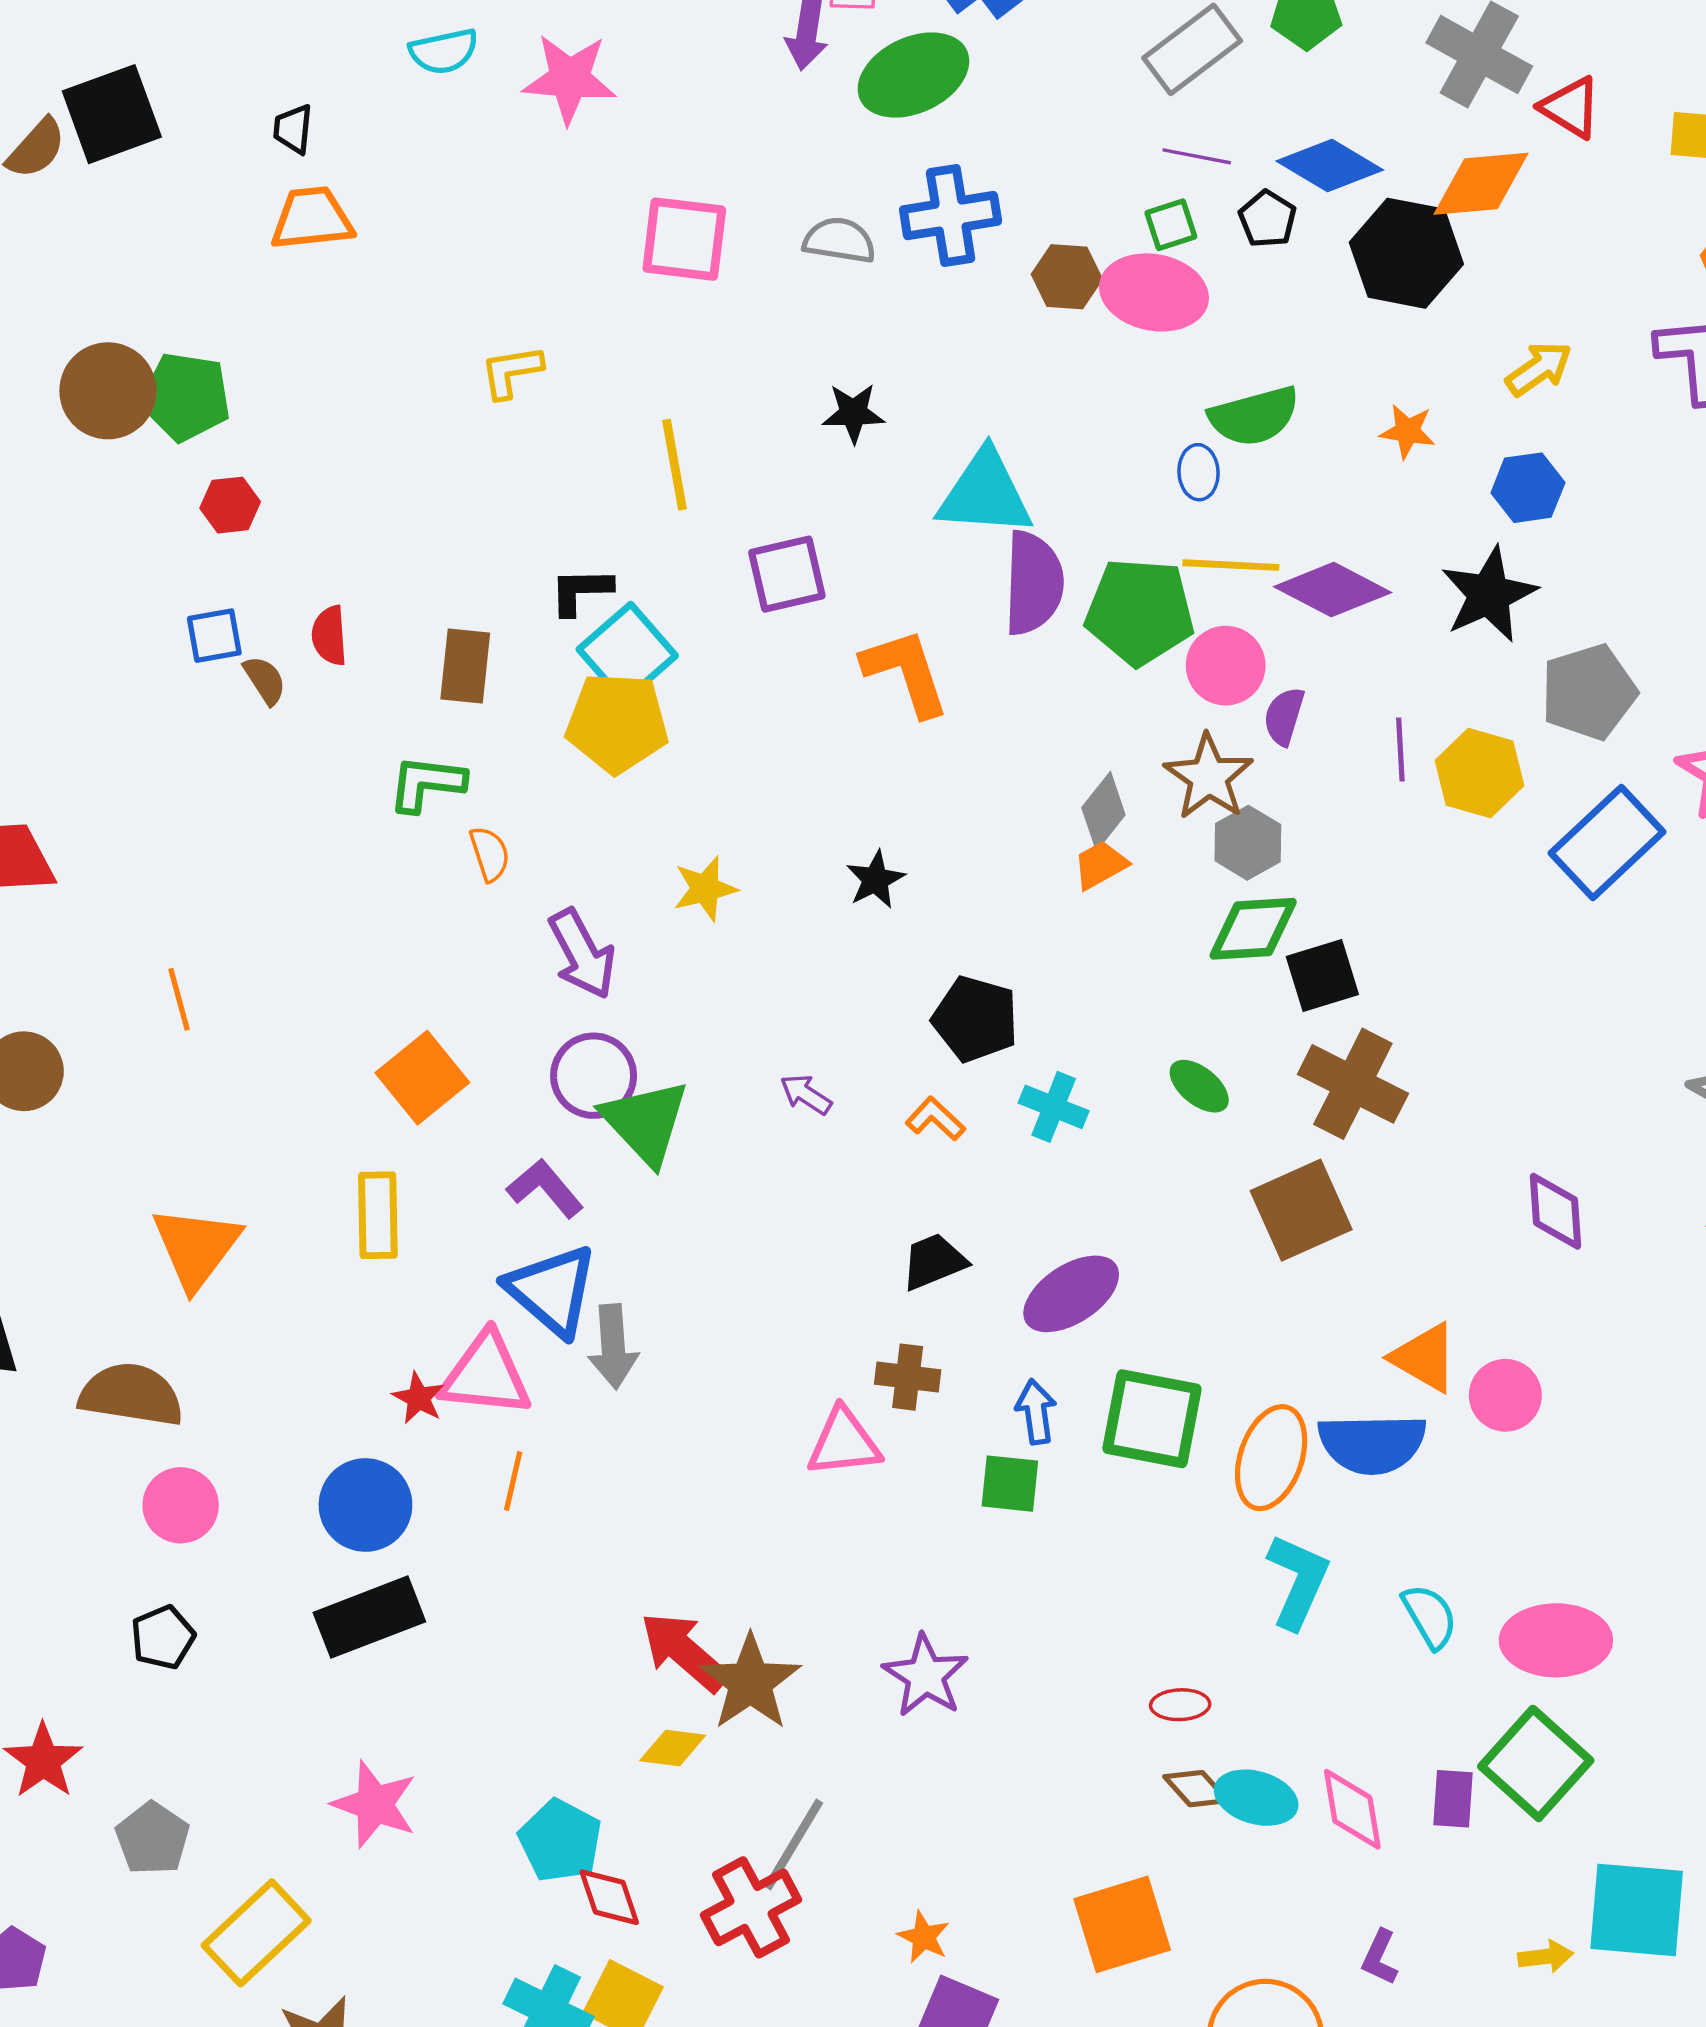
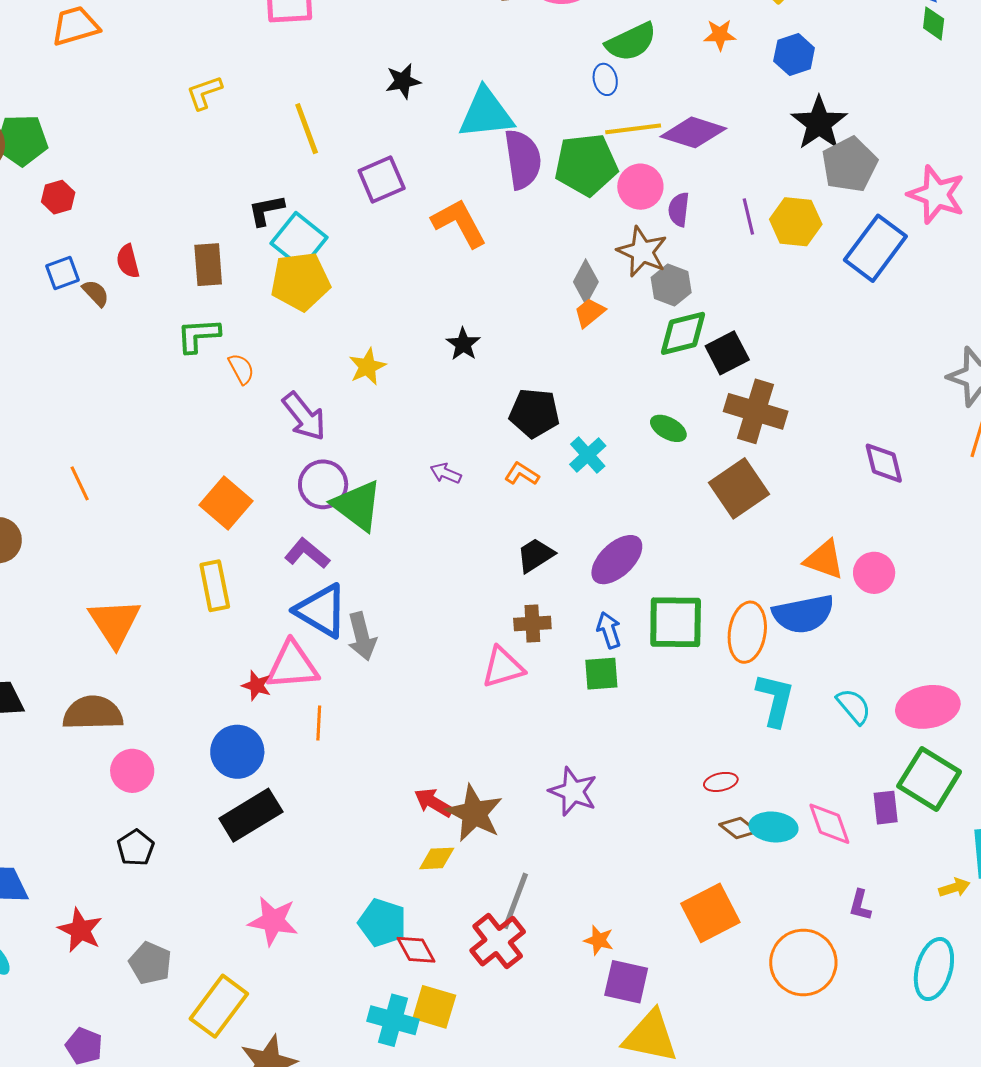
black star: (1489, 595) -> (819, 123), moved
cyan cross: (1054, 1107) -> (588, 455), turned 36
red arrow: (684, 1652) -> (434, 803), size x0.7

